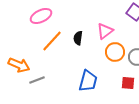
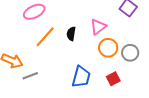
red square: (128, 83) -> (113, 79), moved, turned -32

